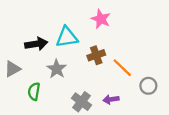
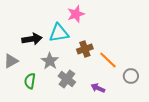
pink star: (101, 19) -> (76, 14), moved, turned 30
purple arrow: (111, 99) -> (98, 88), turned 32
gray cross: (82, 102) -> (67, 79), moved

